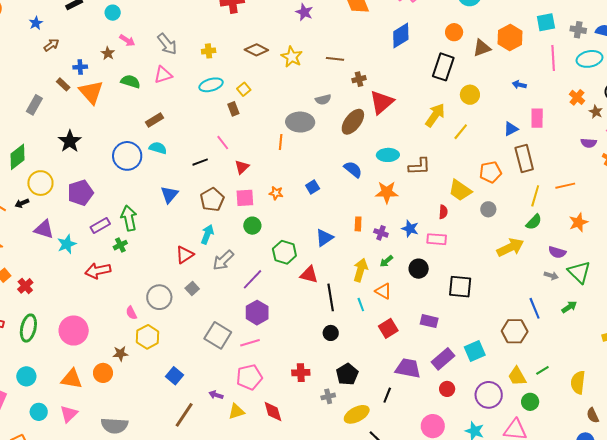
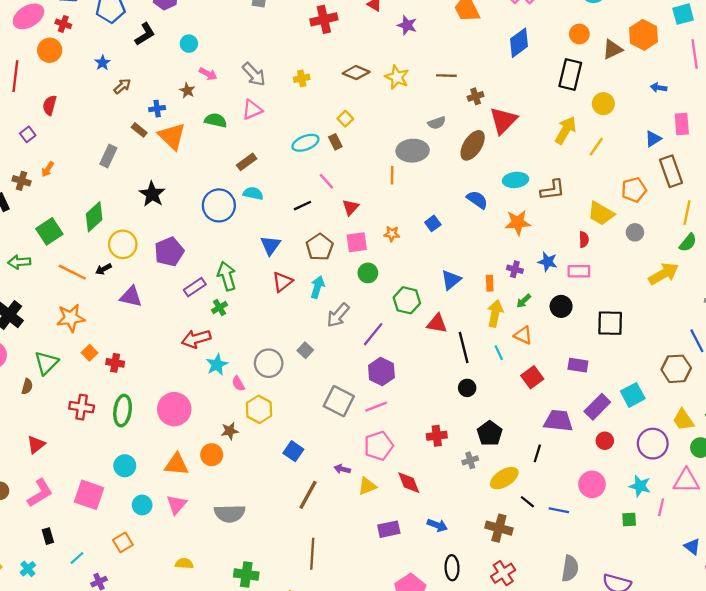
cyan ellipse: (211, 85) -> (305, 143), moved
orange rectangle: (358, 224) -> (490, 283), moved
cyan star: (67, 244) -> (217, 365), moved
red triangle: (185, 255) -> (282, 282), moved
red cross: (25, 286) -> (115, 363), turned -35

